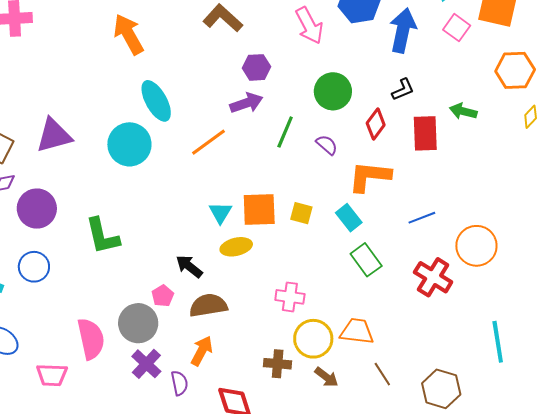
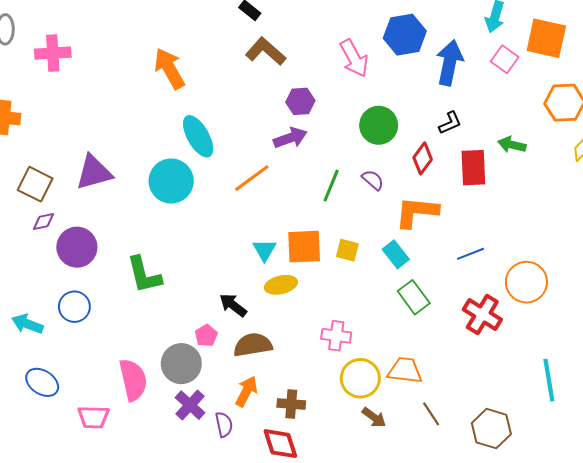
green line: (285, 132) -> (331, 186), moved
brown cross: (278, 364) -> (291, 404), moved

